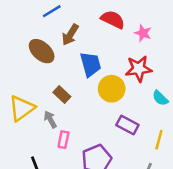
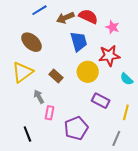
brown arrow: (70, 35) -> (65, 18), moved, turned 36
blue trapezoid: (91, 64) -> (79, 42), moved
brown rectangle: (62, 95) -> (56, 76), moved
yellow triangle: (22, 108) -> (22, 72), moved

